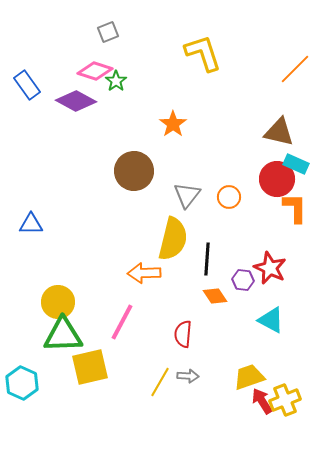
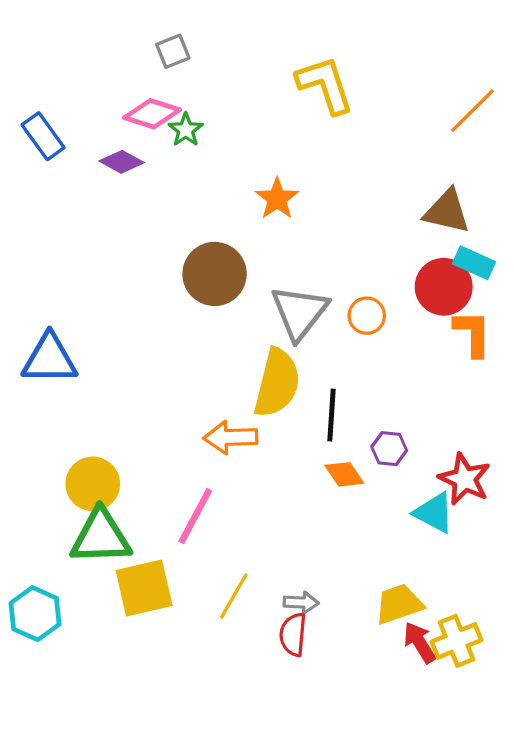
purple diamond: (76, 101) -> (122, 162), size x0.7
gray triangle: (187, 195) -> (299, 312), size x1.4
blue triangle: (31, 224) -> (50, 359), size x1.5
red star: (270, 268) -> (464, 479), moved
red semicircle: (183, 334) -> (293, 634), moved
yellow line: (160, 382) -> (234, 596), moved

